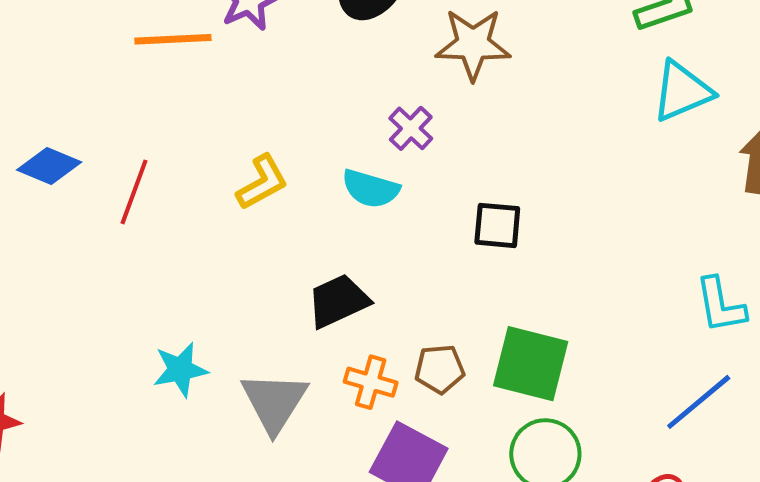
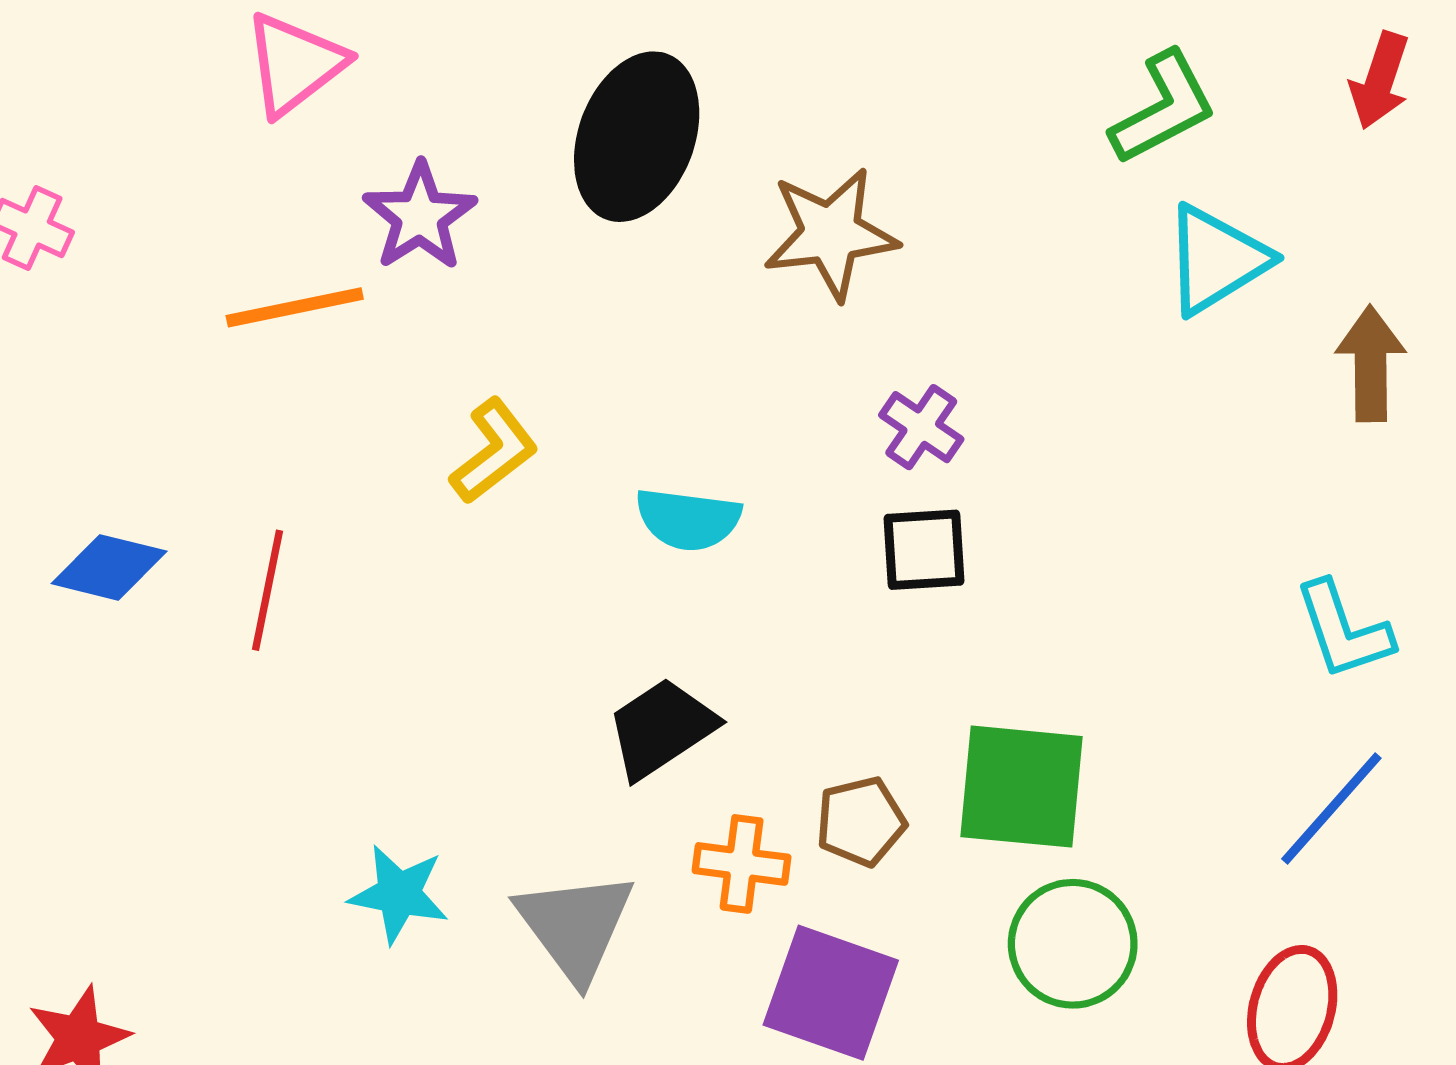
purple cross: (411, 128) -> (921, 427), moved
yellow L-shape: (262, 182) -> (494, 451), moved
cyan star: (180, 370) -> (399, 894), turned 30

